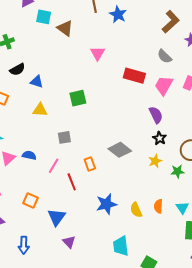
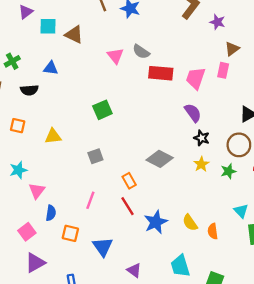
gray semicircle: (165, 56) -> (141, 52), moved
black semicircle: (17, 69) -> (29, 90), turned 35
blue triangle: (37, 82) -> (51, 68), moved
yellow triangle: (40, 110) -> (53, 136), moved
blue semicircle: (29, 155) -> (51, 213), moved, turned 96
pink line: (54, 166) -> (90, 200), moved
red line: (72, 182) -> (128, 206), moved
orange semicircle: (158, 206) -> (213, 231), moved
purple triangle: (69, 242) -> (134, 270), moved

